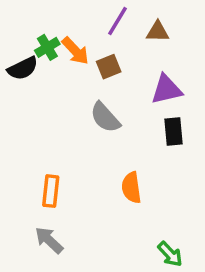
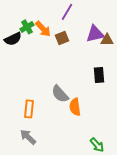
brown triangle: (158, 32) -> (107, 40), moved
purple triangle: (166, 89) -> (95, 34), moved
gray semicircle: (105, 117) -> (60, 94), moved

